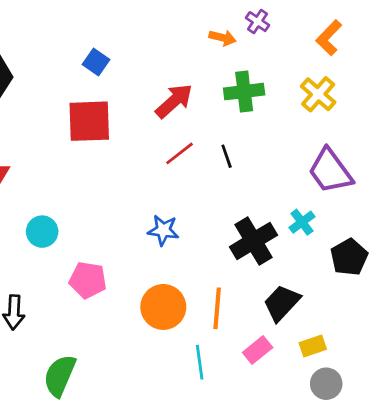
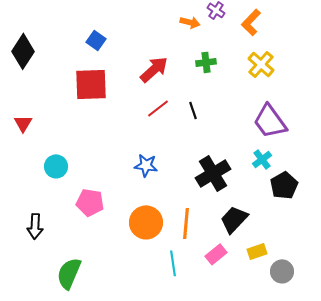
orange L-shape: (329, 38) -> (251, 22), moved
green cross: (244, 92) -> (206, 62), size x0.7
cyan cross: (302, 222) -> (262, 159), moved
gray circle: (326, 384) -> (282, 271), moved

